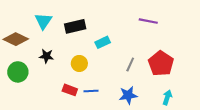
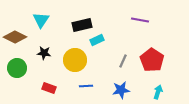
black rectangle: (75, 26) -> (82, 25), moved
yellow circle: (79, 63) -> (75, 60), size x1.5
red rectangle: (70, 90) -> (49, 88), moved

